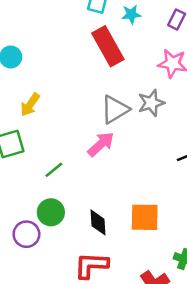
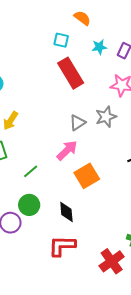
cyan star: (131, 14) -> (99, 47), moved
gray triangle: (115, 109) -> (77, 123), size x0.7
orange square: (145, 217) -> (87, 176), moved, turned -30

